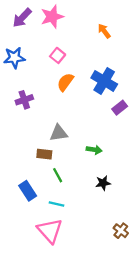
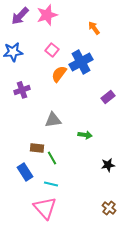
blue cross: (104, 81) -> (81, 62), moved, turned 30
brown rectangle: (44, 154) -> (37, 148), moved
black star: (103, 183) -> (108, 165), moved

